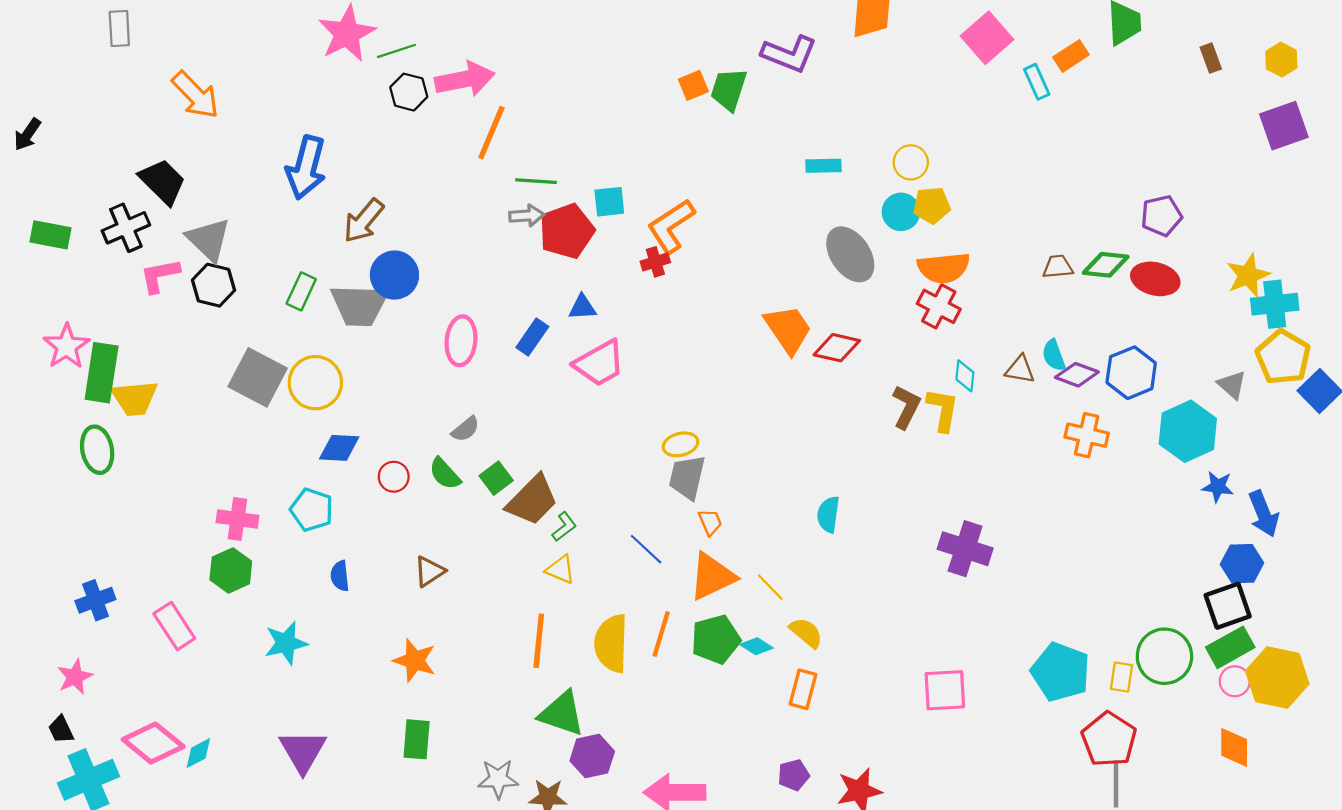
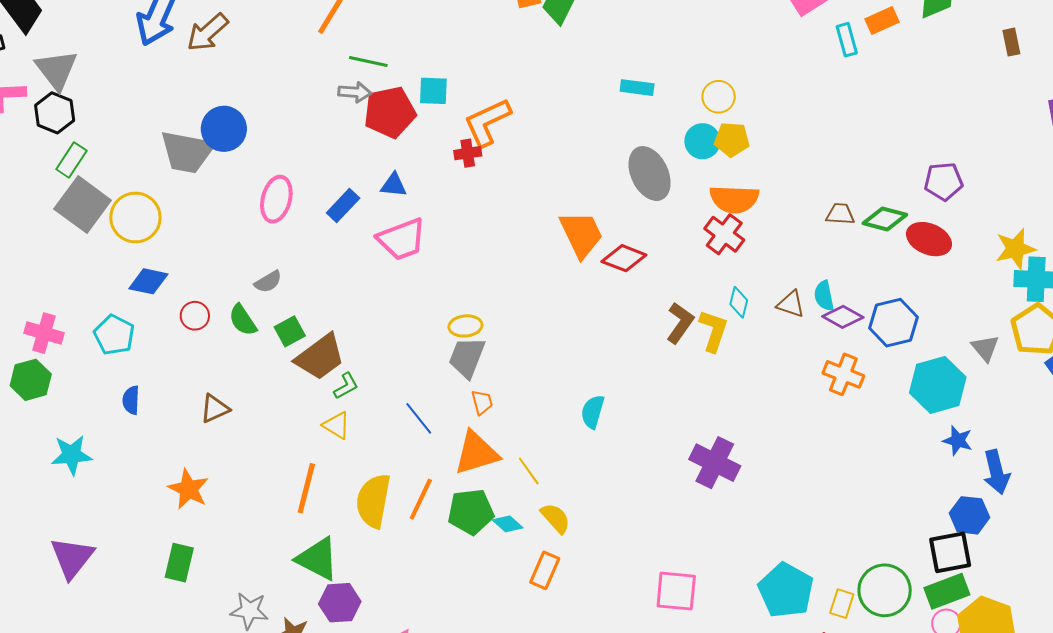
brown arrow: (364, 221) -> (208, 32), moved
green rectangle: (301, 291) -> (71, 160), moved

